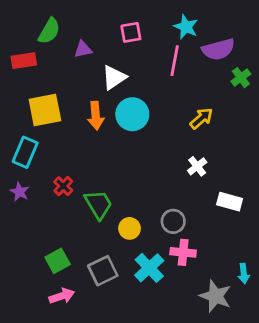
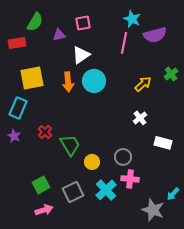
pink square: (131, 32) -> (83, 23), moved
green cross: (241, 78) -> (171, 74), moved
cyan arrow: (244, 274) -> (173, 194), turned 48

